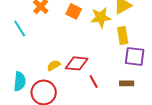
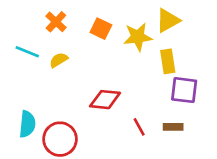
cyan line: (20, 28) -> (27, 52), turned -36
yellow semicircle: (54, 65) -> (59, 60), moved
red line: (94, 81) -> (139, 127), moved

